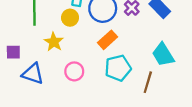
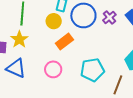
orange rectangle: (107, 40) -> (64, 42), moved
yellow star: (54, 42) -> (19, 39), moved

